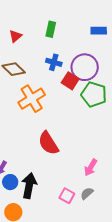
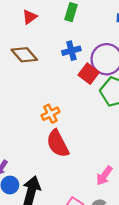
blue cross: (54, 62) -> (71, 51), turned -35
orange cross: (32, 99) -> (50, 114), moved, size x0.6

